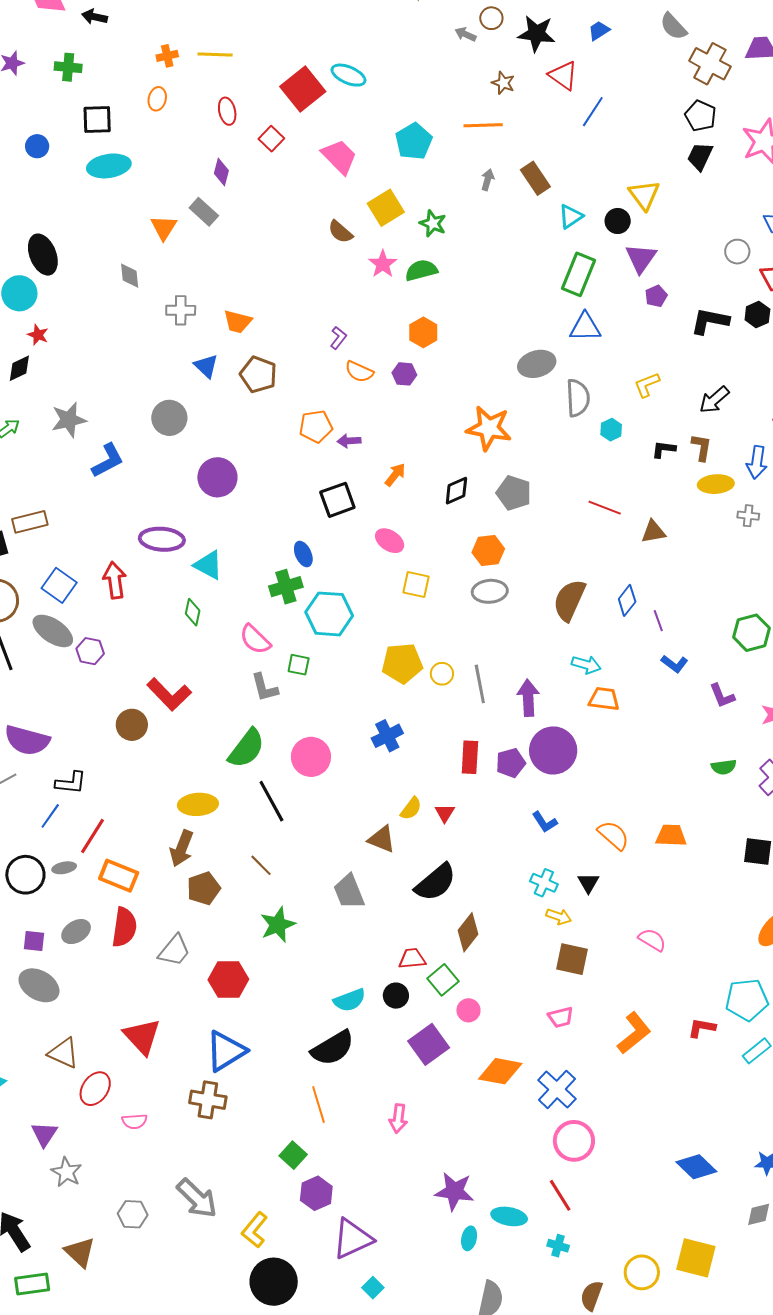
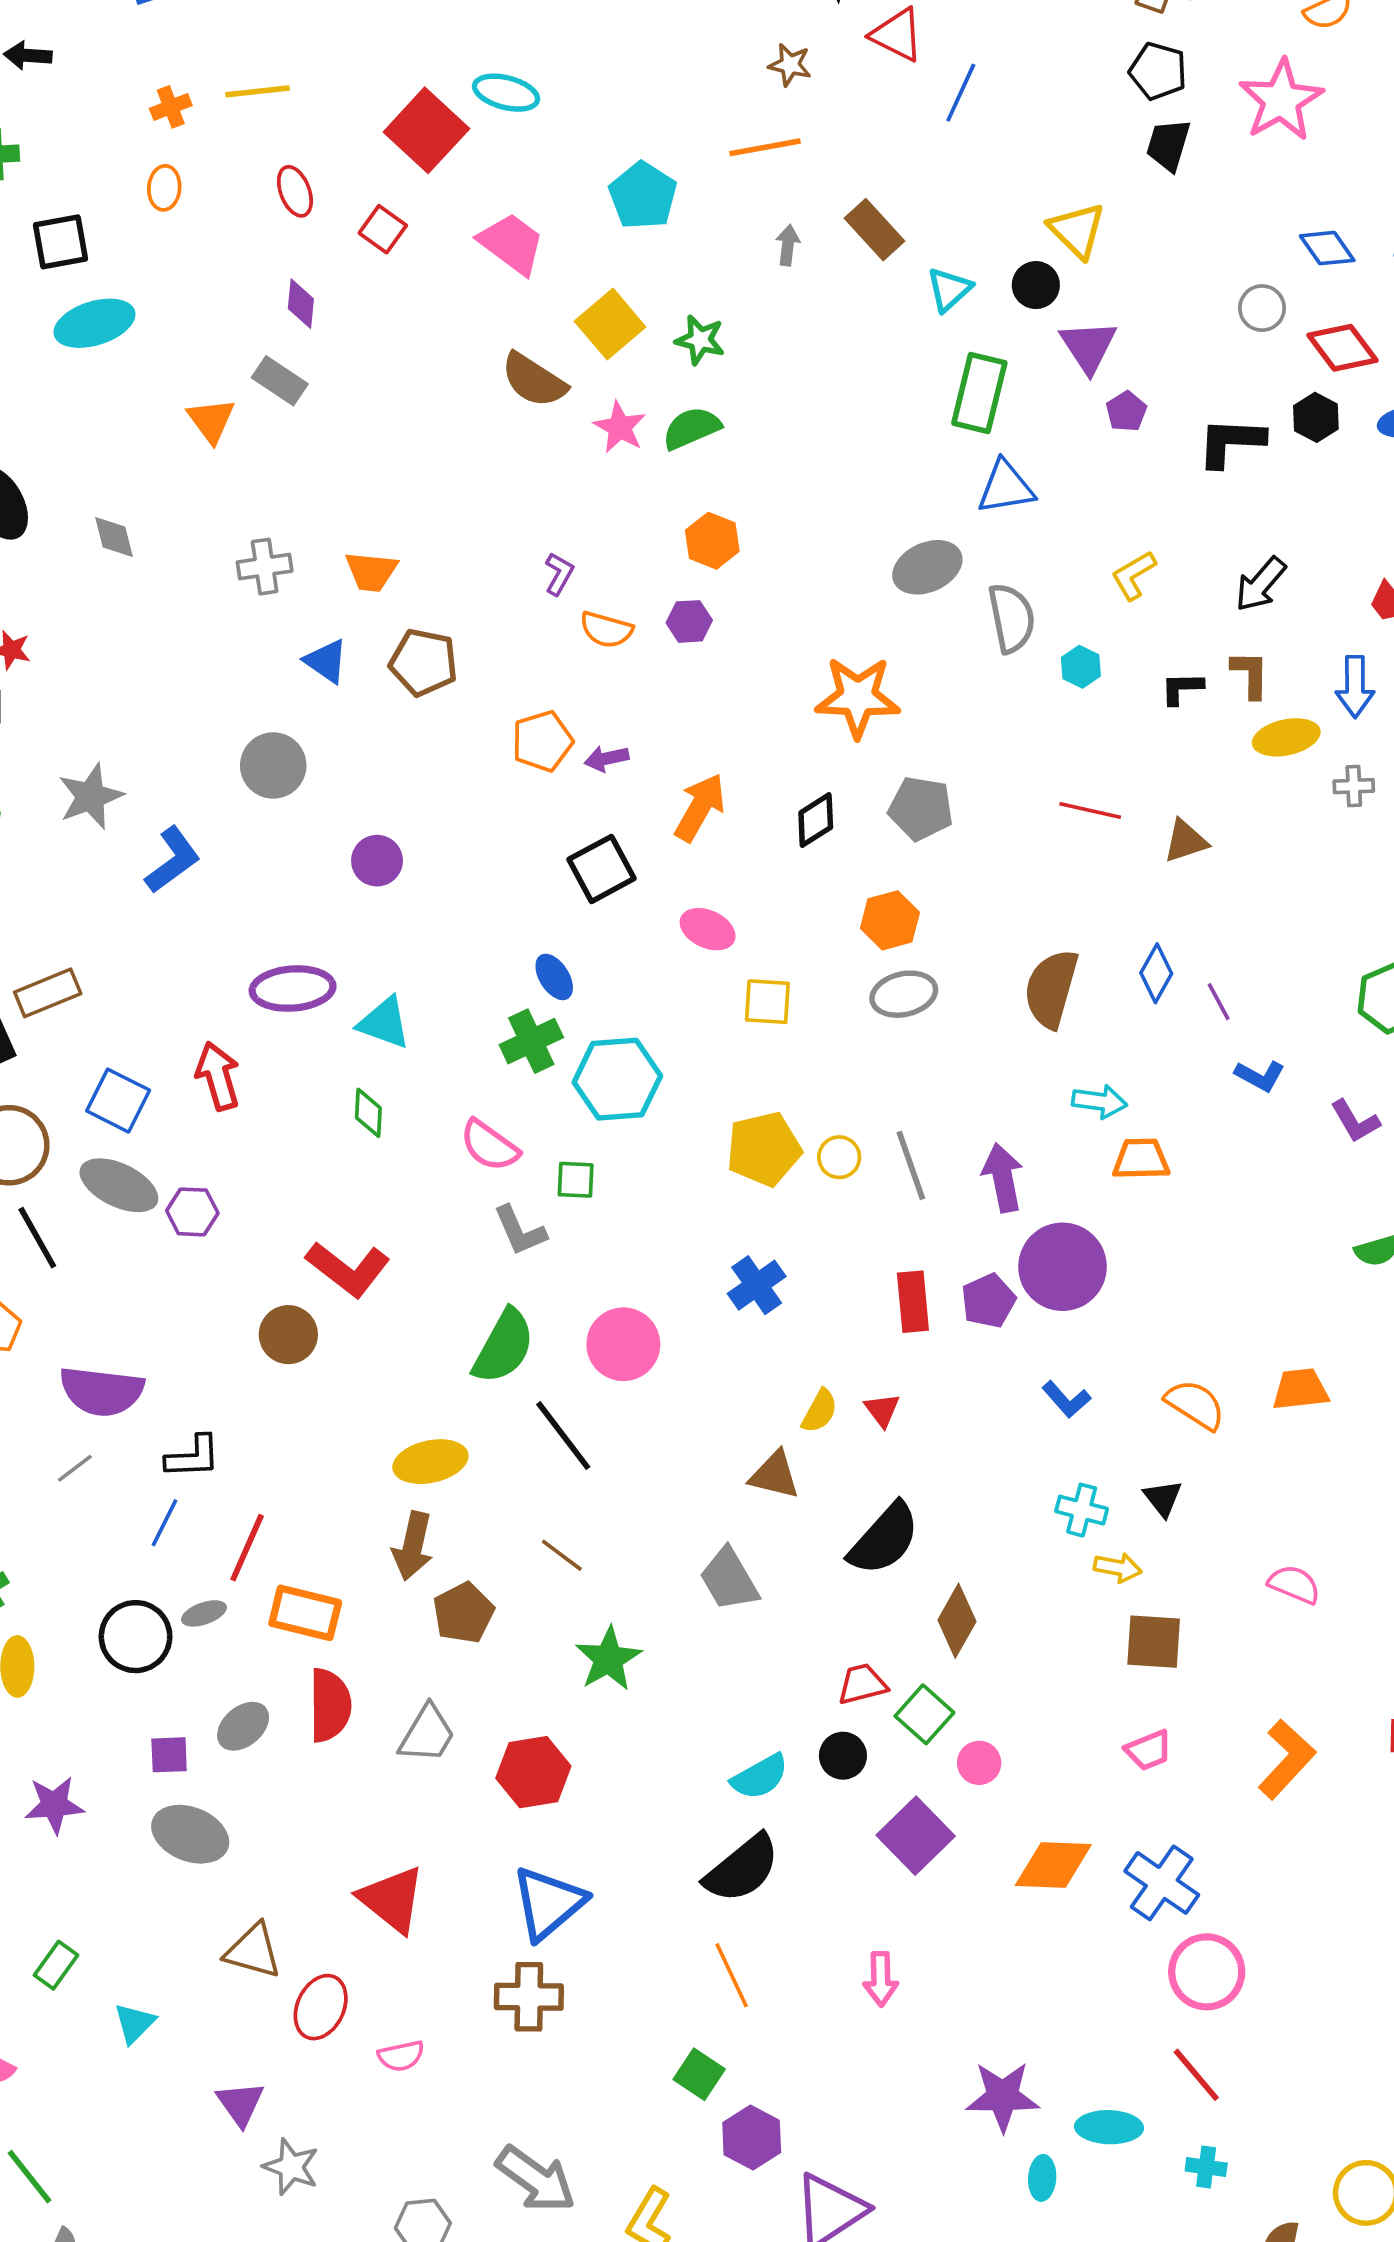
brown semicircle: (340, 232) -> (534, 380), size x1.4
gray diamond: (130, 276) -> (114, 537), moved
orange arrow: (395, 475) -> (700, 808), size x1.5
purple circle: (217, 477) -> (377, 861), size x0.7

